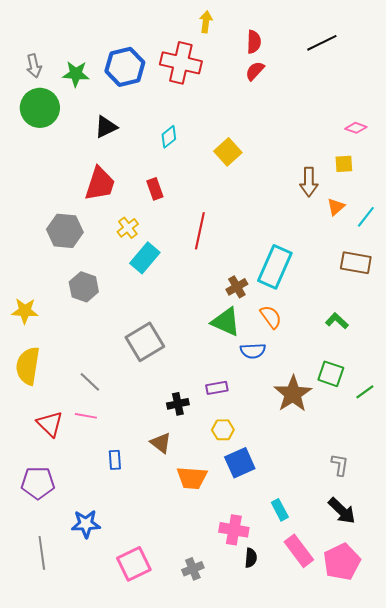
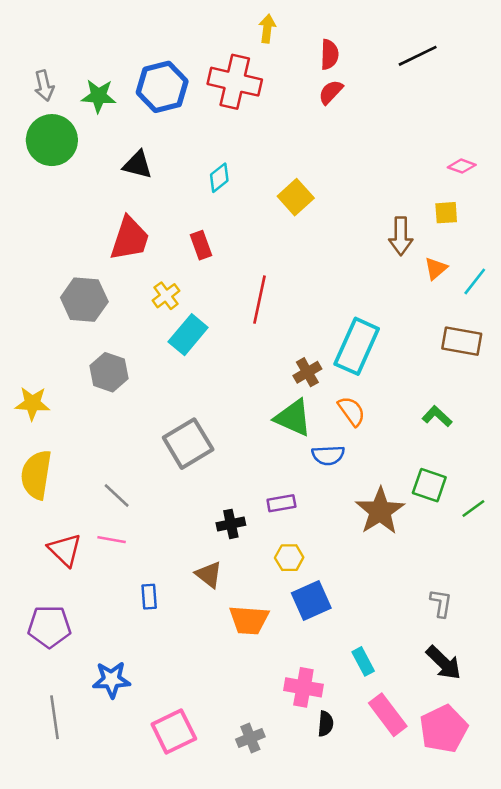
black triangle: (106, 127) -> (137, 165), turned 40

